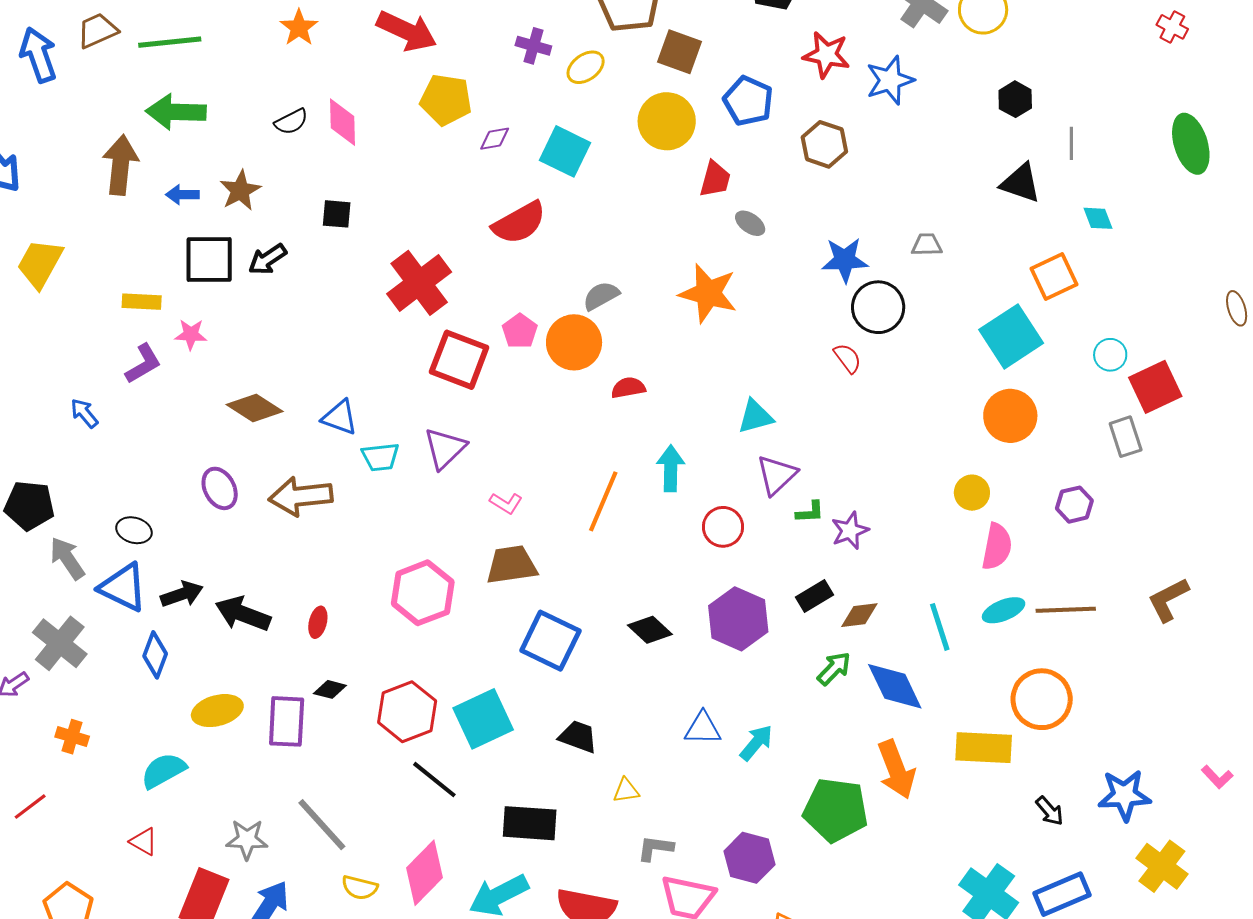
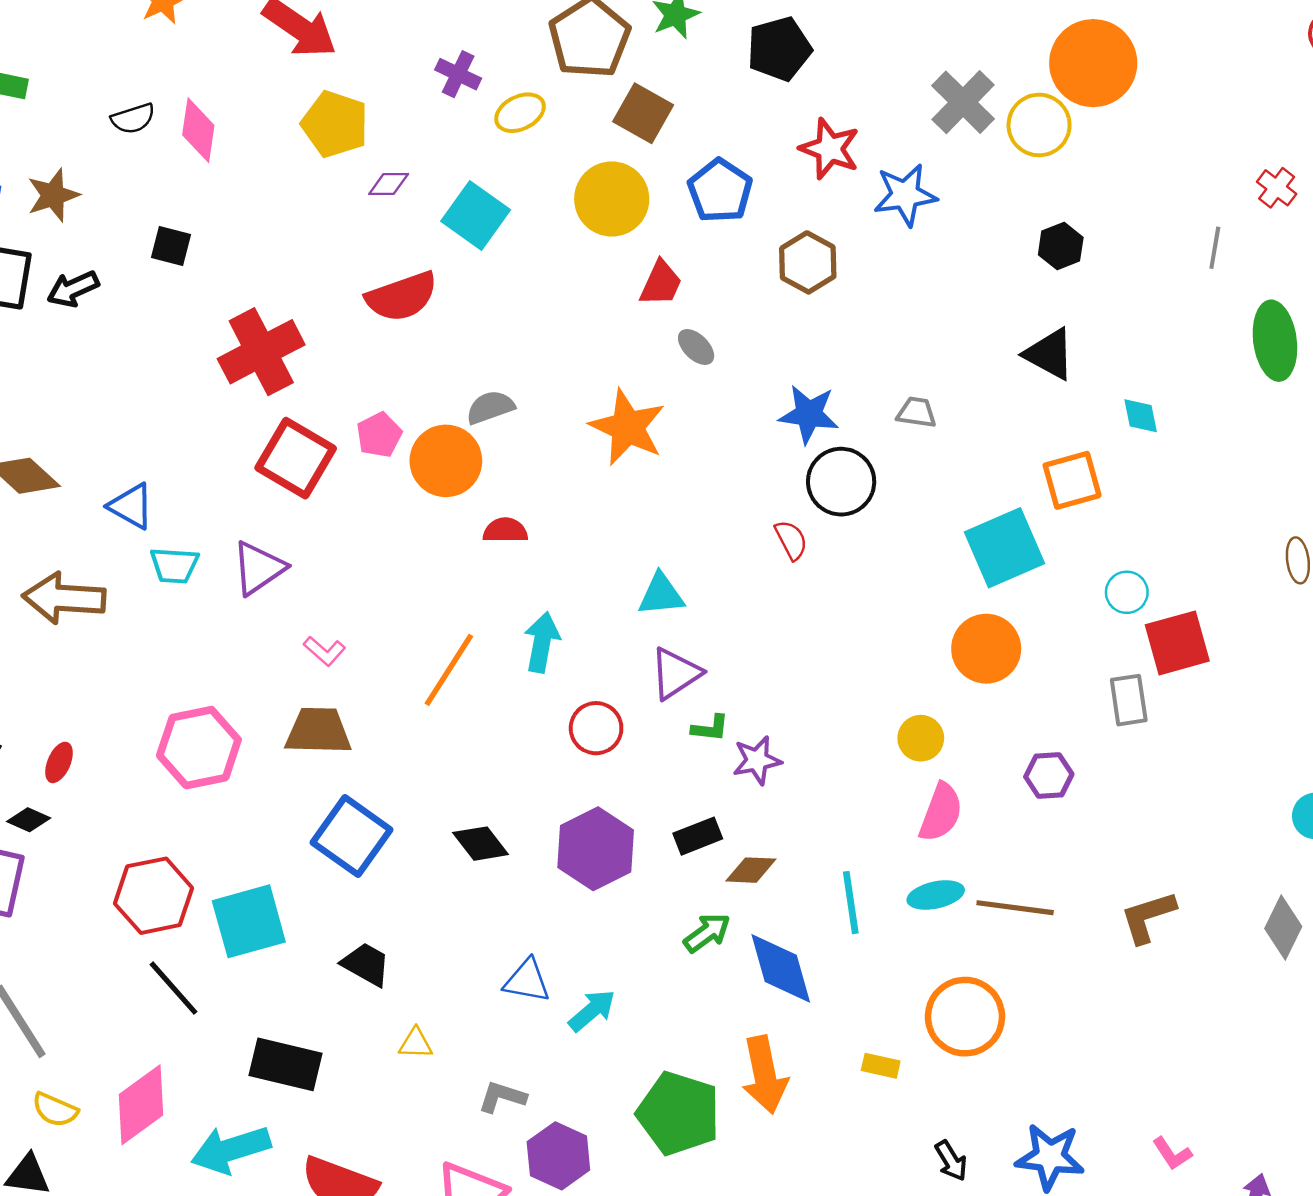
gray line: (1071, 143) -> (1215, 248), moved
black diamond: (330, 689) -> (29, 820), moved
yellow rectangle: (984, 748) -> (881, 1066), size x0.5
gray L-shape: (655, 848) -> (502, 1097), moved

